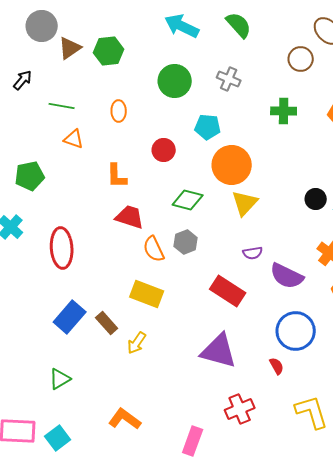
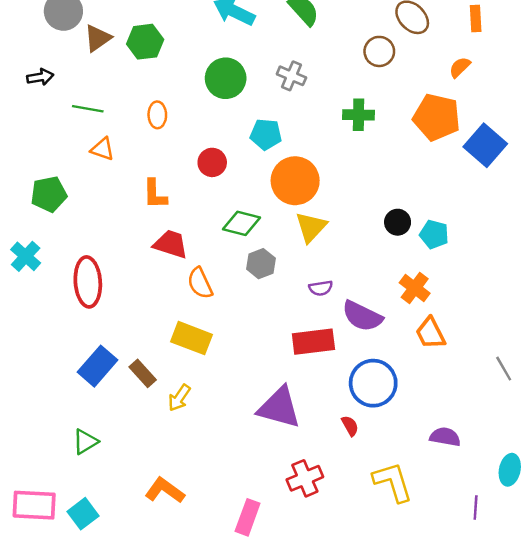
black arrow: (23, 80) -> (40, 77), turned 40
gray hexagon: (186, 242) -> (261, 264), moved
red rectangle: (228, 291) -> (313, 342), moved, turned -40

